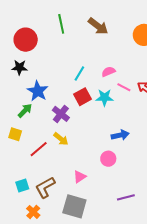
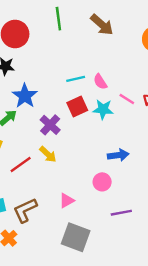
pink semicircle: (108, 72) -> (100, 82), moved, turned -104
cyan line: (79, 74) -> (76, 79), turned 42
purple line: (126, 197) -> (121, 213), moved
gray square: (74, 206) -> (76, 237), moved

